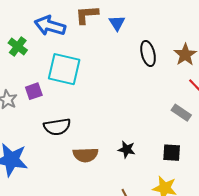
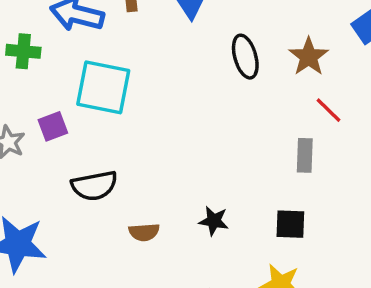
green cross: (18, 47) -> (23, 51), turned -30
gray rectangle: (181, 113) -> (305, 155), turned 60
brown semicircle: (86, 155) -> (144, 232), size x0.7

